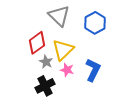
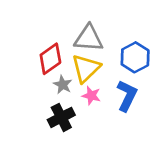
gray triangle: (59, 16) -> (89, 38), moved, turned -40
blue hexagon: (95, 23) -> (135, 57), moved

